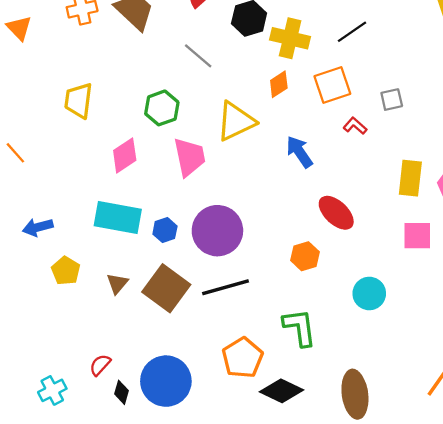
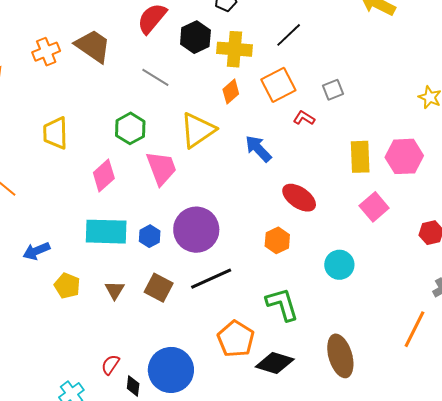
pink square: (417, 236) -> (374, 207), turned -32
brown square: (166, 288) -> (159, 288), size x0.7

